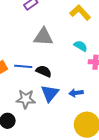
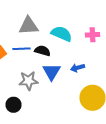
gray triangle: (43, 37) -> (28, 26), moved
cyan semicircle: (81, 46) -> (62, 34), moved, size x1.5

